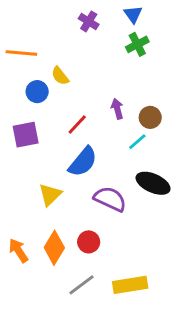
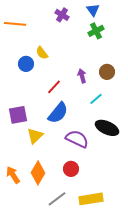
orange line: (21, 53) -> (15, 24), moved
brown circle: (150, 117) -> (107, 72), moved
purple square: (26, 135) -> (18, 115), moved
red circle: (89, 242) -> (71, 169), moved

